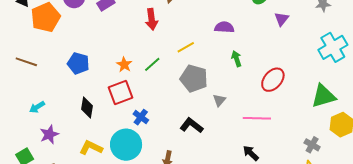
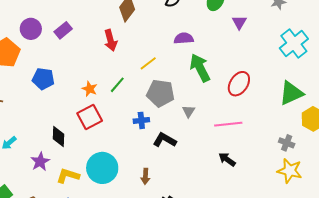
green arrow: (236, 59) -> (200, 68), size x1.8
blue pentagon: (78, 63) -> (43, 79), moved
blue cross: (141, 117) -> (141, 120), moved, turned -35
purple star: (49, 134) -> (40, 162), moved

